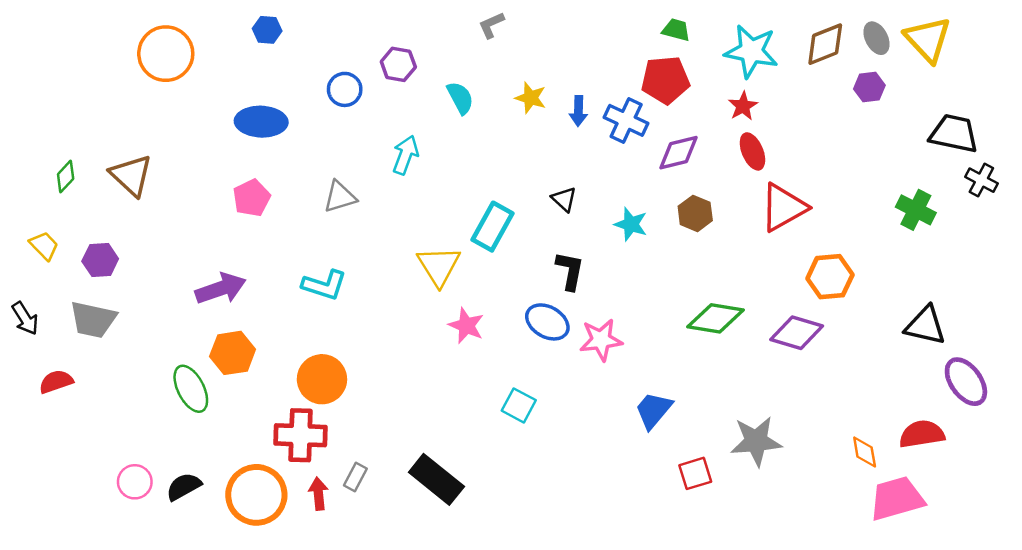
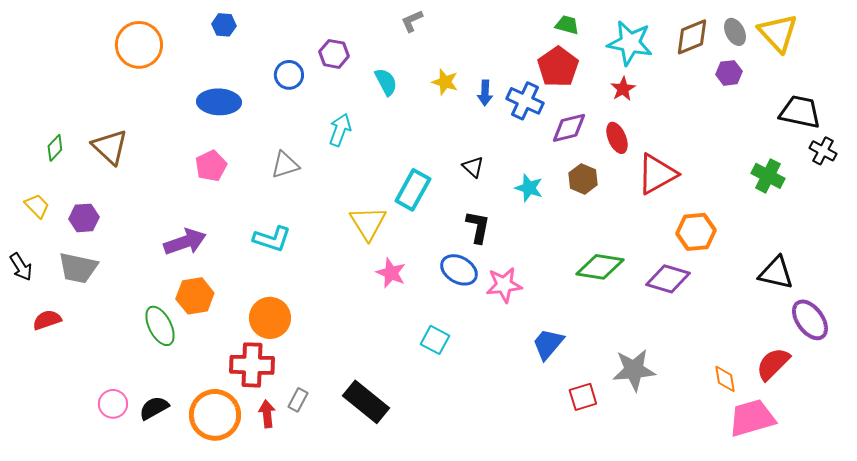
red pentagon: (665, 80) -> (558, 67), turned -30
red ellipse: (752, 151) -> (617, 138), moved
red semicircle: (922, 434) -> (773, 364), turned -36

